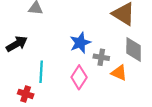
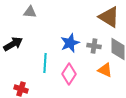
gray cross: (101, 57) -> (94, 46), moved
cyan line: (41, 72) -> (45, 63), moved

